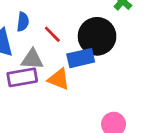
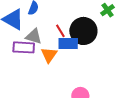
red line: (52, 34) -> (60, 31), moved
orange triangle: (59, 79) -> (49, 55), turned 30

